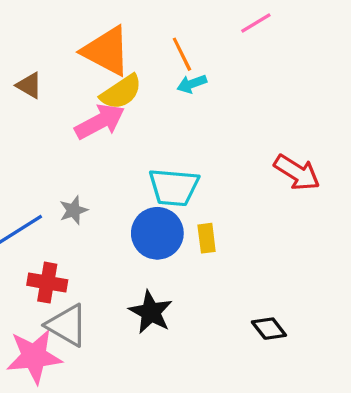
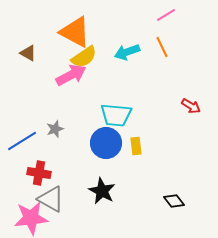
orange line: (182, 54) -> (162, 47), moved
cyan arrow: (192, 84) -> (127, 52), size x1.4
red arrow: (297, 172) -> (191, 106), size x0.7

